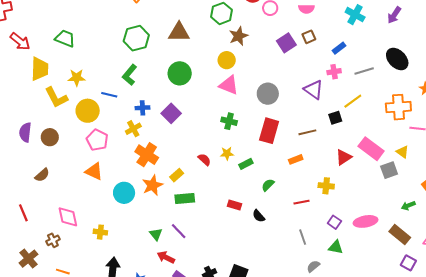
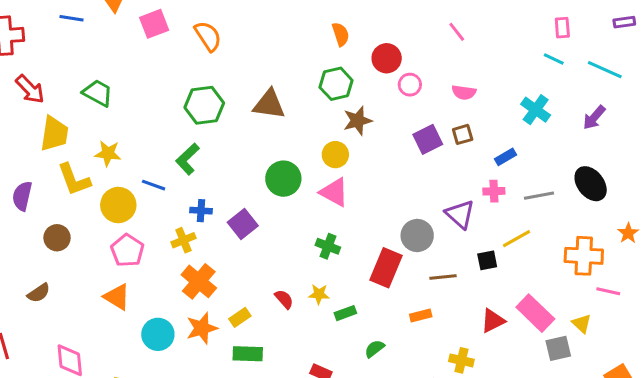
green circle: (180, 73) -> (283, 179), moved
gray circle: (268, 94) -> (417, 236), moved
purple semicircle: (25, 132) -> (22, 196), moved

